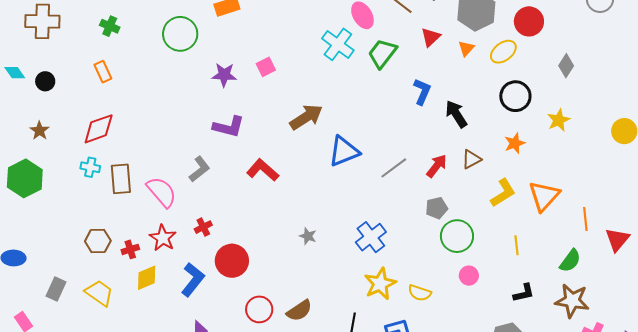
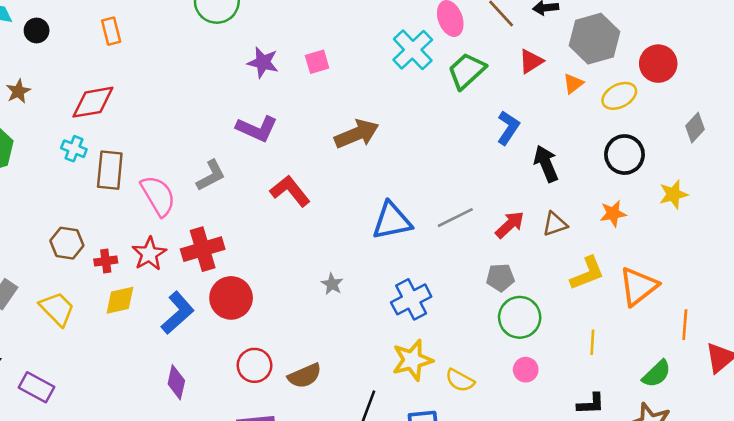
blue triangle: (344, 151) -> (392, 221), moved
red cross: (203, 227) -> (203, 249), size x1.8

